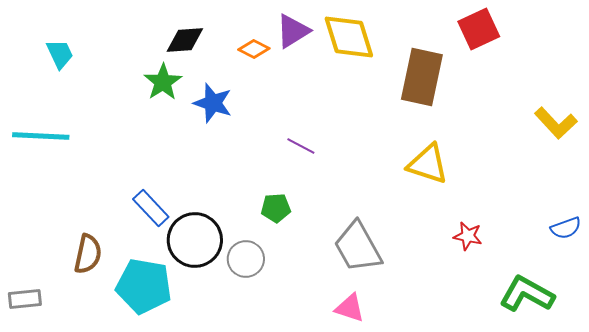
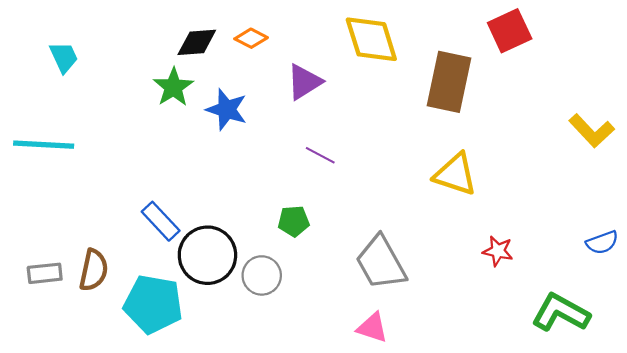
purple triangle: (293, 31) -> (304, 82), moved
orange diamond: (254, 49) -> (251, 38), moved
gray rectangle: (25, 299) -> (45, 273), moved

